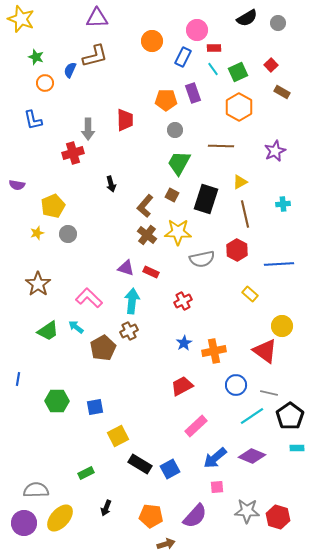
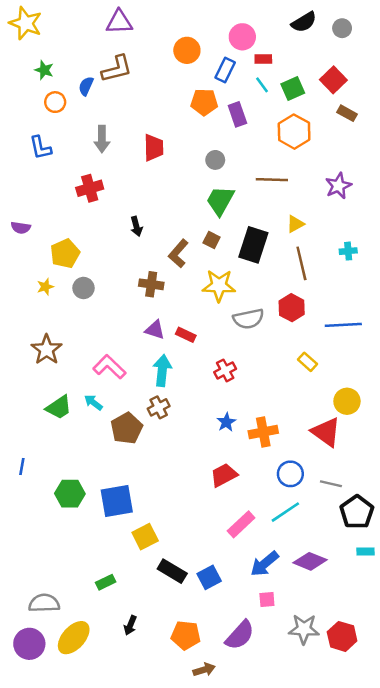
red square: (271, 65) -> (333, 80), size x1.5
orange pentagon: (166, 100) -> (204, 102), moved
gray arrow: (88, 129) -> (102, 139), moved
brown cross: (147, 235) -> (151, 284), moved, turned -30
blue square: (95, 407) -> (117, 501), size x1.6
cyan line: (252, 416) -> (285, 512), moved

